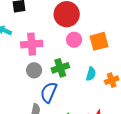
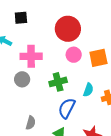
gray circle: (34, 70) -> (22, 79), moved
blue semicircle: (49, 92) -> (67, 108), moved

